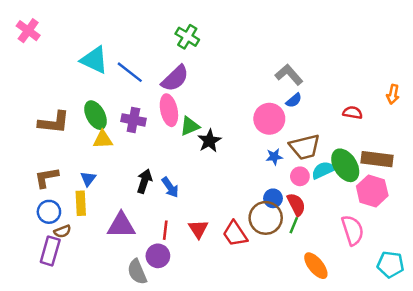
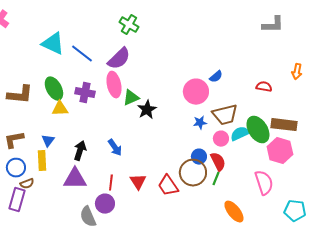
gray L-shape: (289, 75) -> (273, 25), moved, turned 130
black arrow: (144, 181) -> (80, 151), moved

